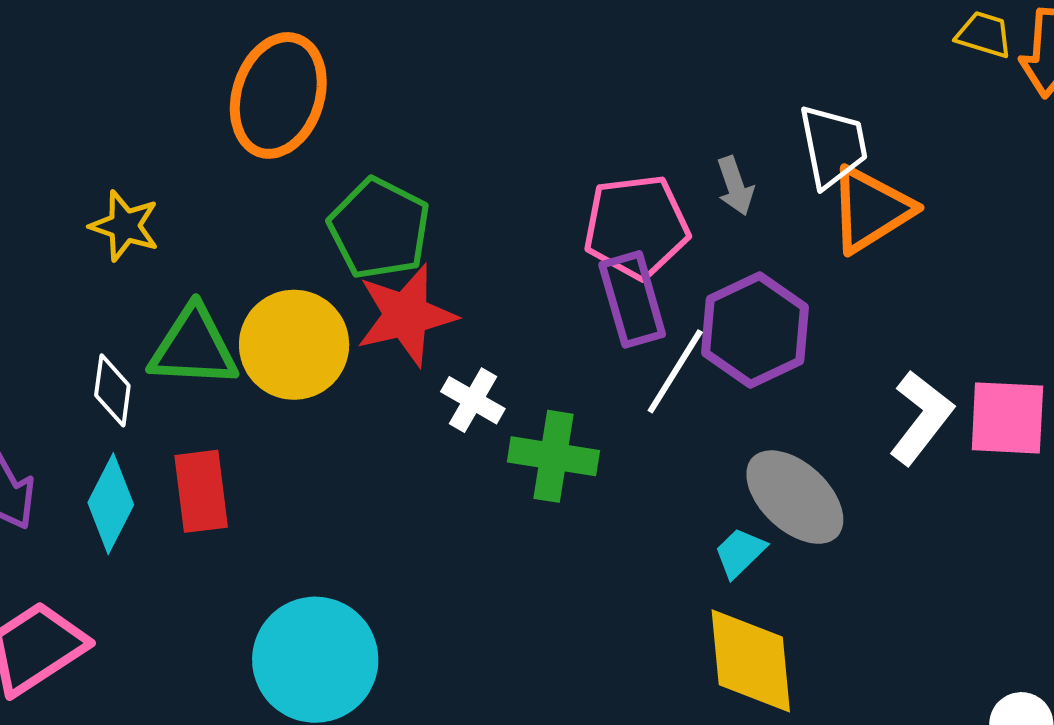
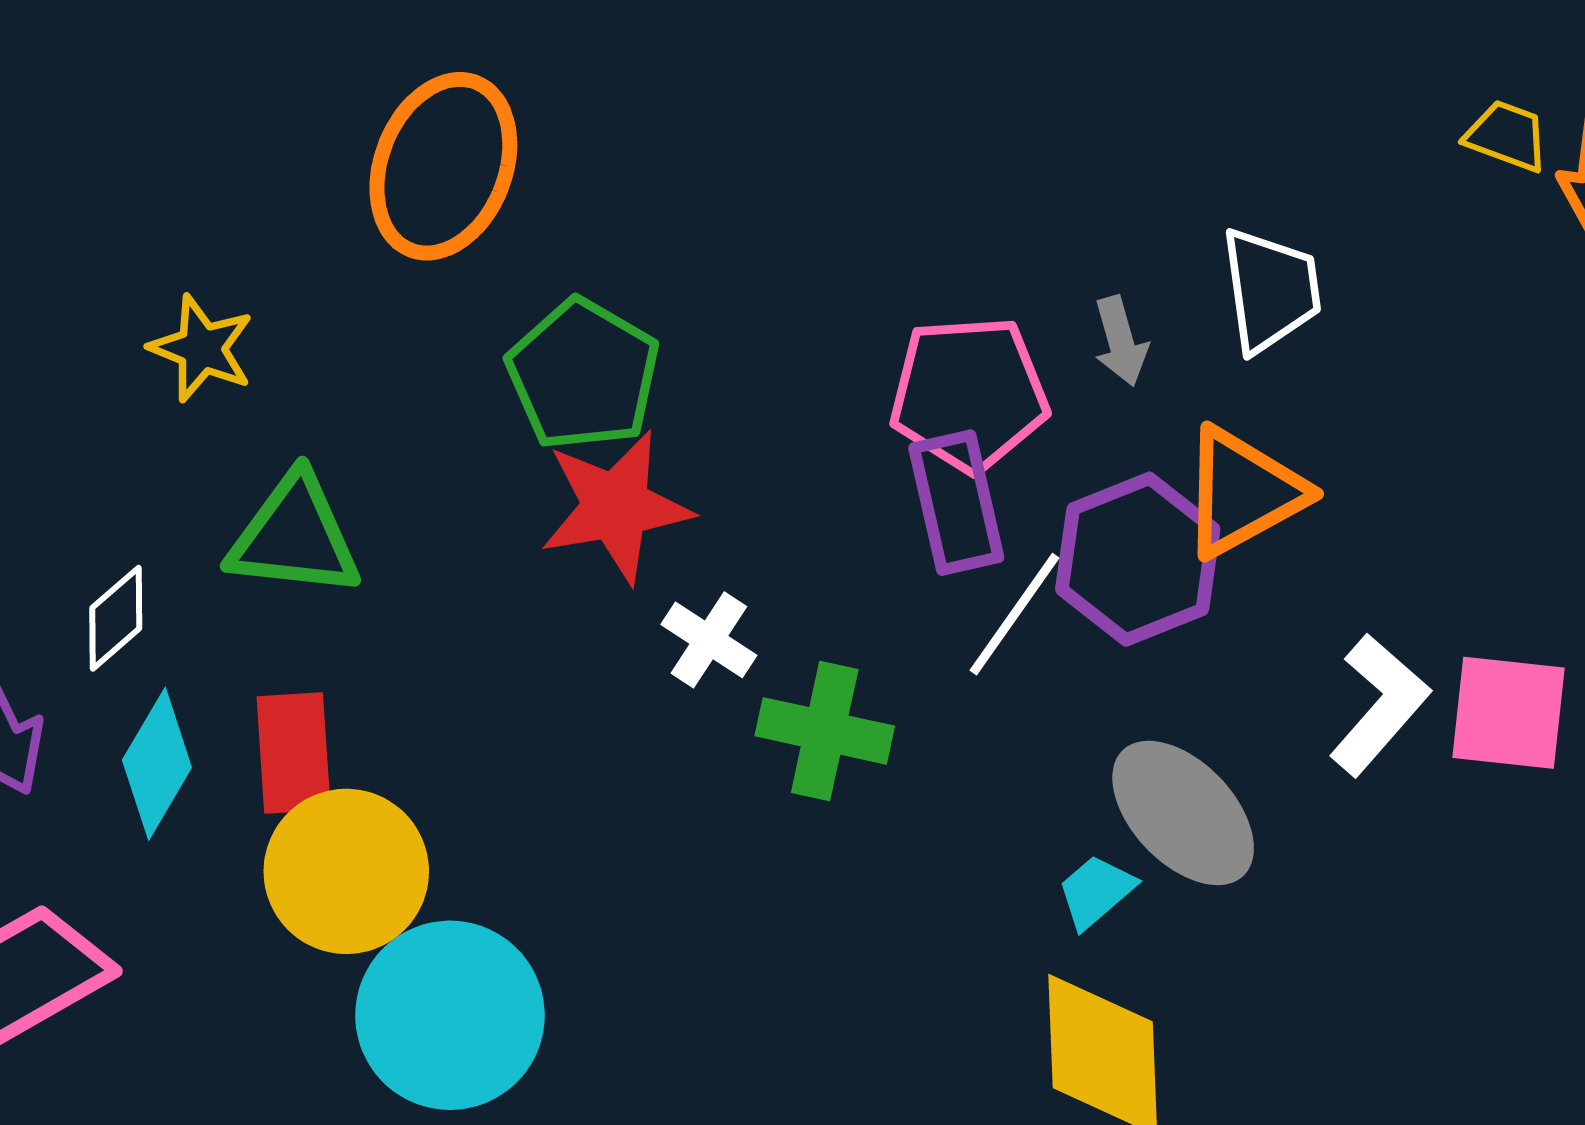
orange triangle: (871, 209) -> (1243, 492), moved
yellow circle: (294, 345) -> (346, 871), moved
white diamond: (112, 390) -> (116, 618), moved, turned 38

